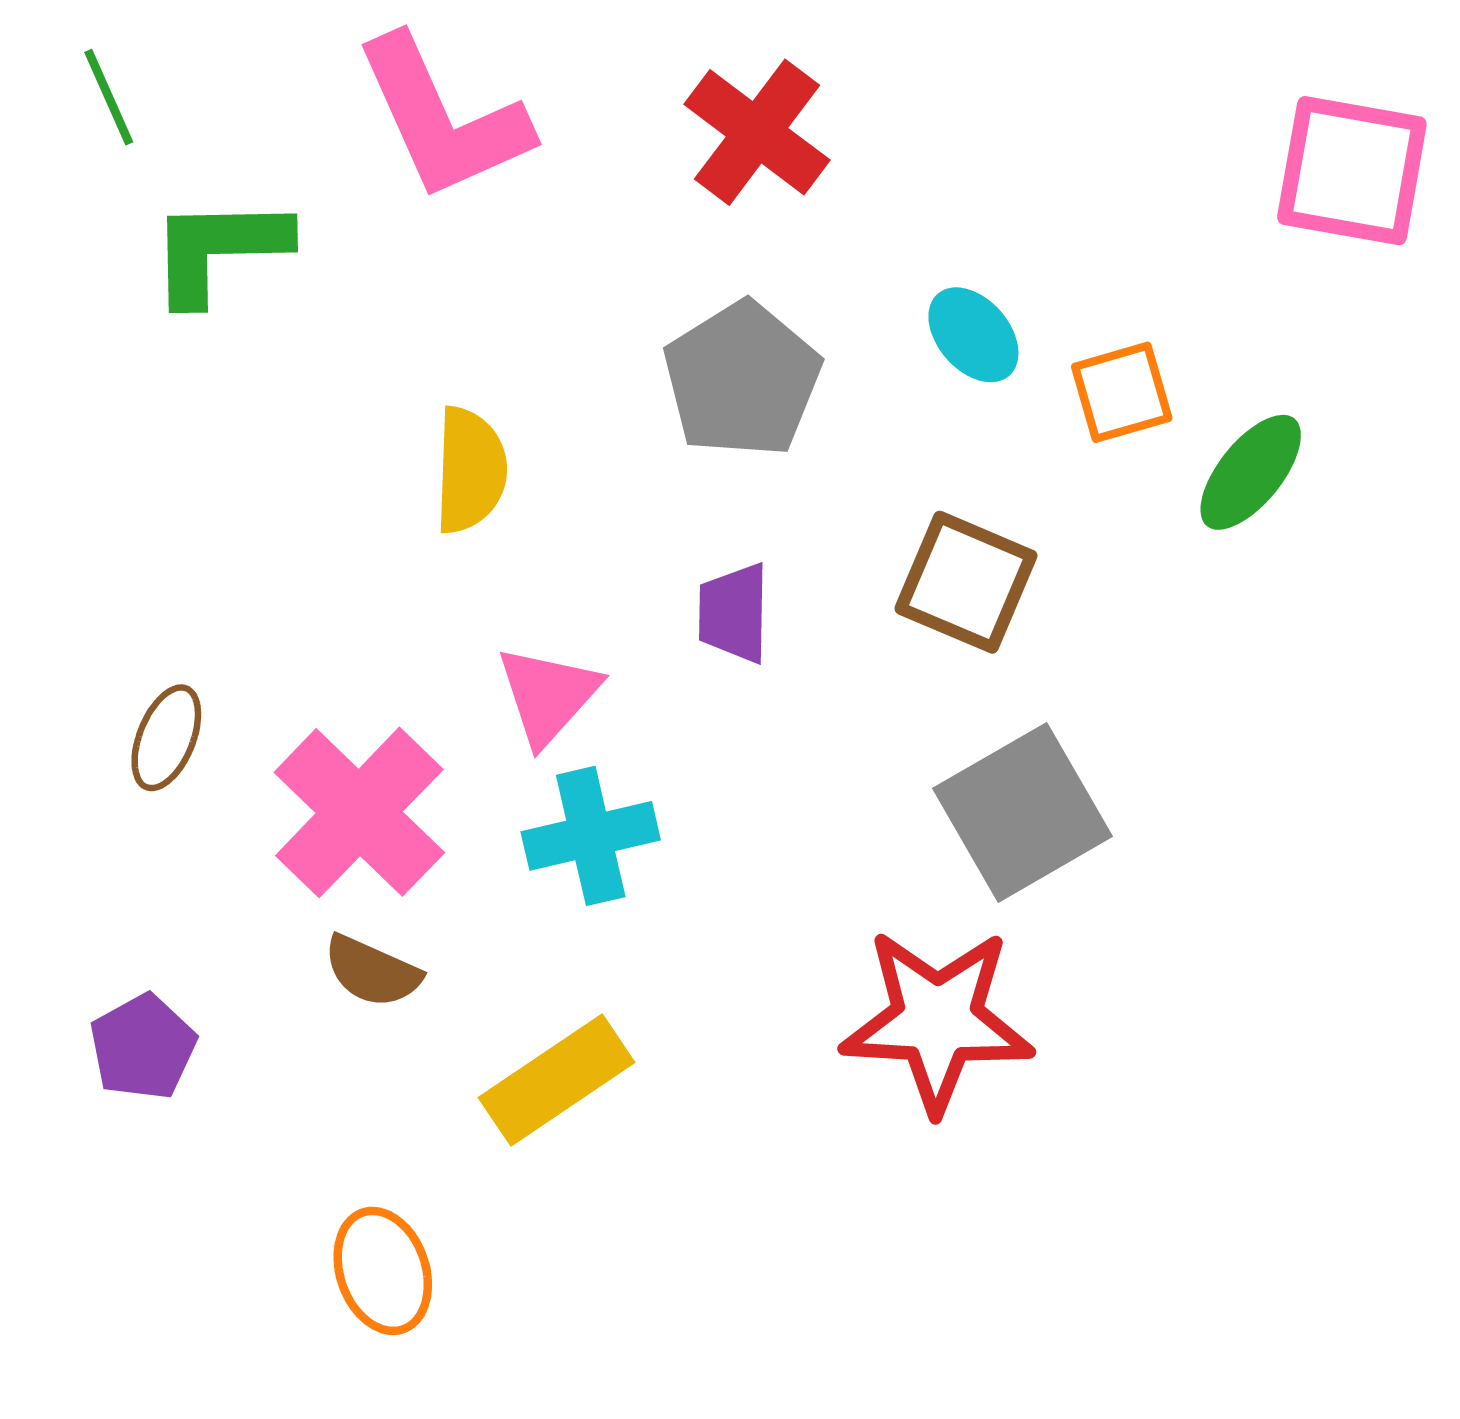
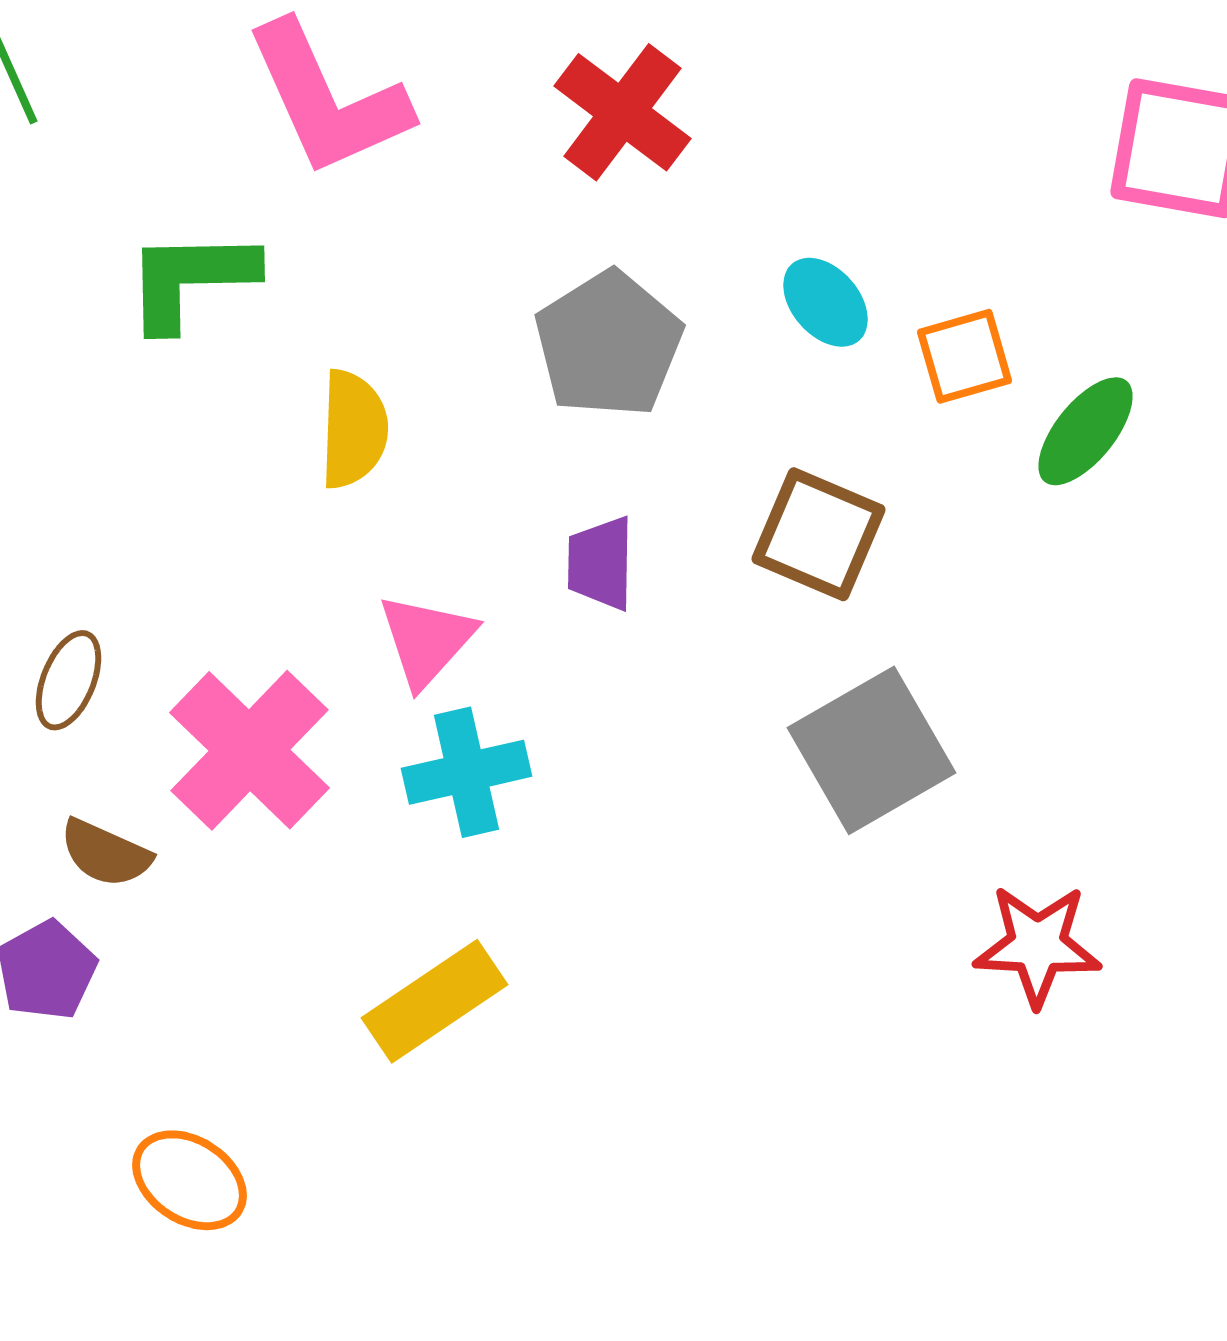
green L-shape: (219, 249) -> (190, 279), moved
brown semicircle: (372, 971) -> (106, 853), moved
red star: (937, 1020) -> (1038, 945), moved, size x0.7
orange ellipse: (383, 1271) -> (190, 1180), moved, turned -38

